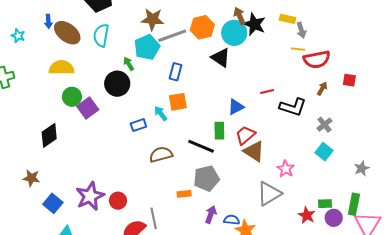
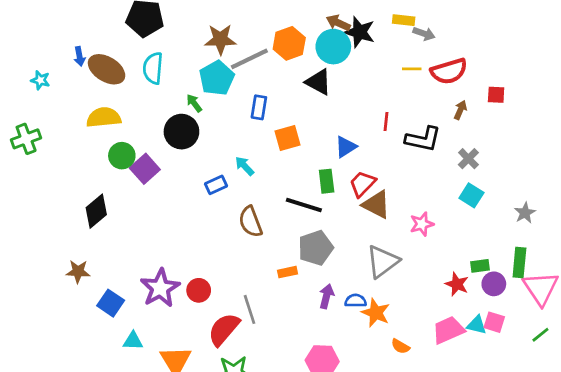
brown arrow: (240, 16) -> (338, 23), turned -36
gray arrow: (301, 30) -> (424, 34), turned -49
yellow line: (298, 49) -> (412, 69), moved
red line: (267, 92) -> (386, 122), turned -64
orange square: (178, 102) -> (287, 138), moved
brown semicircle: (161, 154) -> (250, 222), turned -90
pink star: (286, 169) -> (422, 224), turned 30
gray triangle: (269, 194) -> (382, 262), moved

